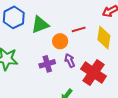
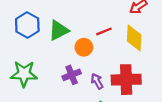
purple arrow: (70, 61) -> (97, 81), moved
red cross: (94, 73) -> (126, 80), turned -30

